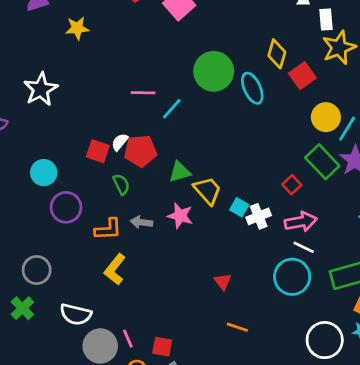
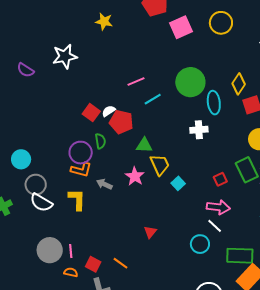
pink line: (143, 93) -> (136, 82), turned -42
cyan circle: (44, 173) -> (21, 159), moved
purple circle: (66, 207) -> (81, 153), moved
white cross: (259, 216) -> (199, 130), moved
gray arrow: (141, 222) -> (104, 184), moved
yellow L-shape: (115, 269) -> (77, 199), turned 125
gray circle: (37, 270) -> (36, 185), moved
cyan circle: (292, 277) -> (200, 244), size x0.7
white semicircle: (76, 314) -> (41, 203), moved
orange line: (237, 327) -> (121, 263), moved

